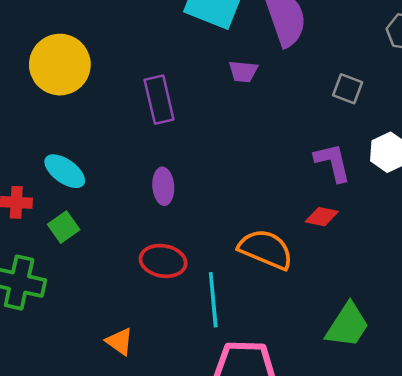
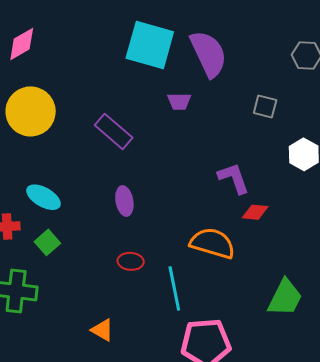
purple rectangle: (159, 100) -> (114, 131), turned -30
purple L-shape: (333, 162) -> (234, 178), moved
red ellipse: (163, 261) -> (131, 261), size x0.7

